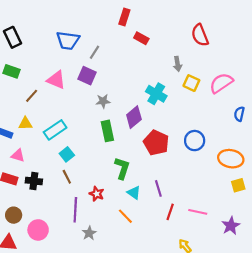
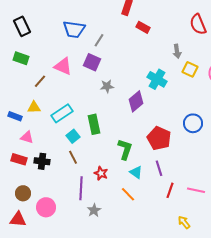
green rectangle: (107, 131) -> (94, 124), moved
red pentagon: (156, 143) -> (159, 138), moved

